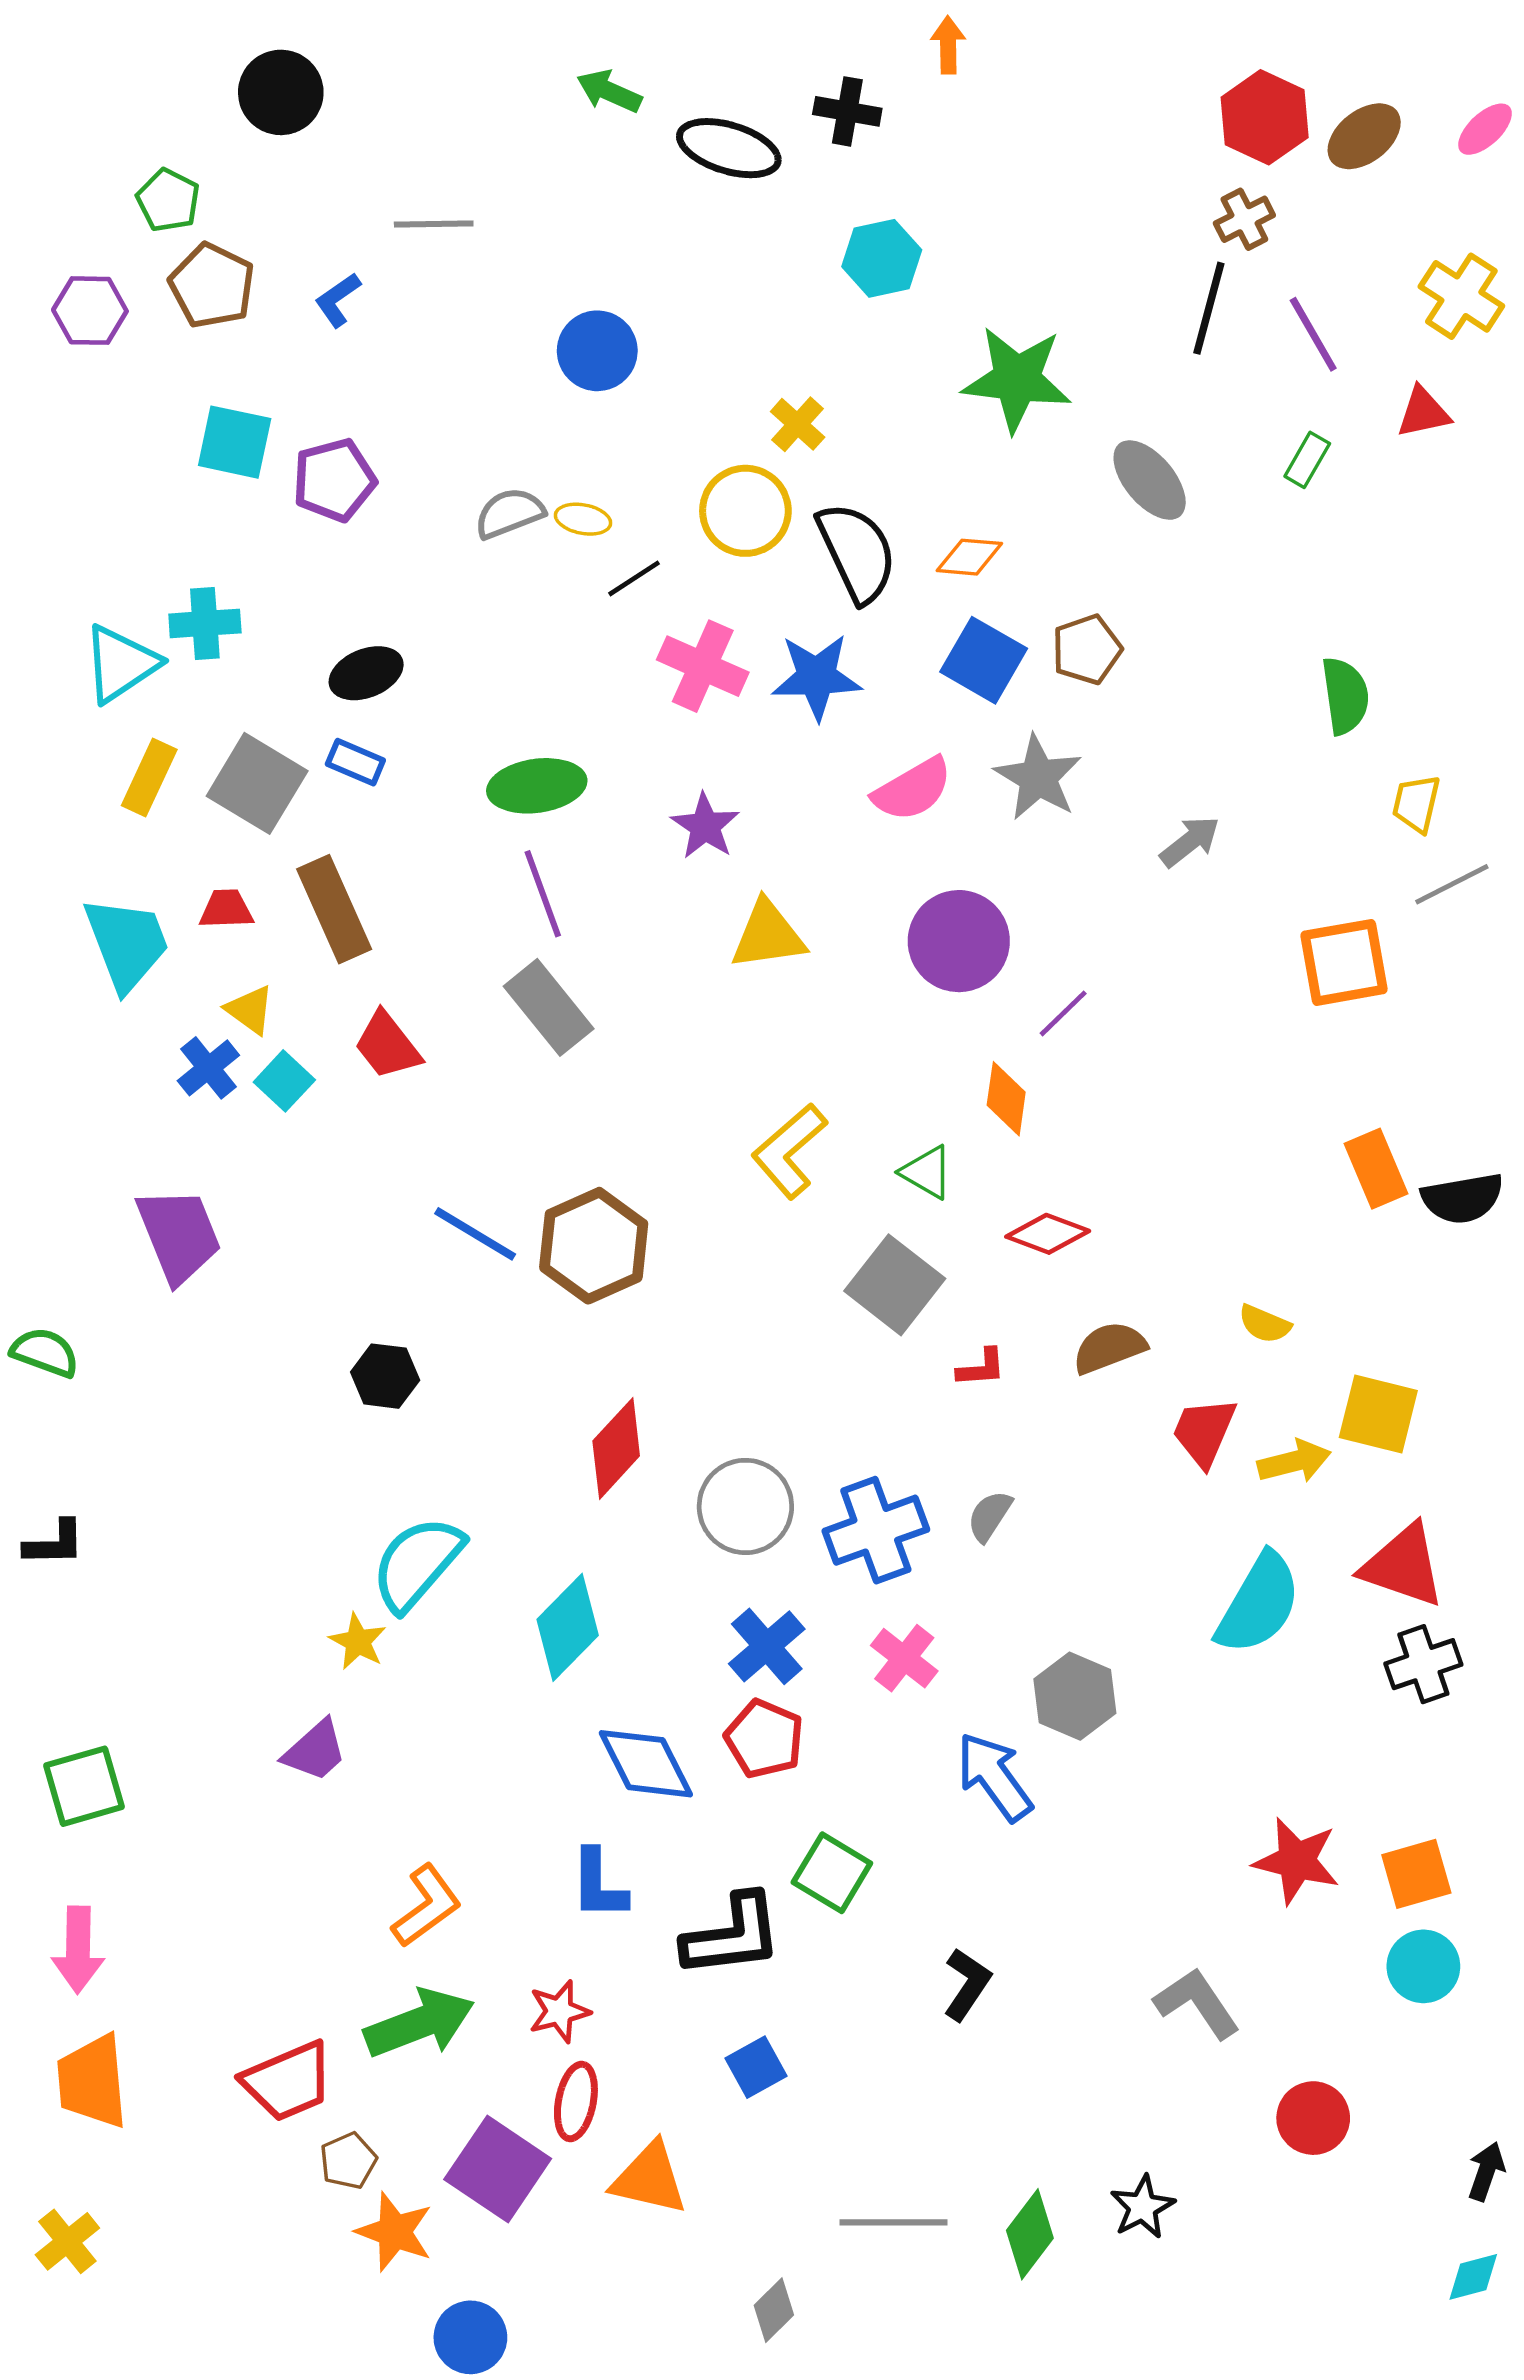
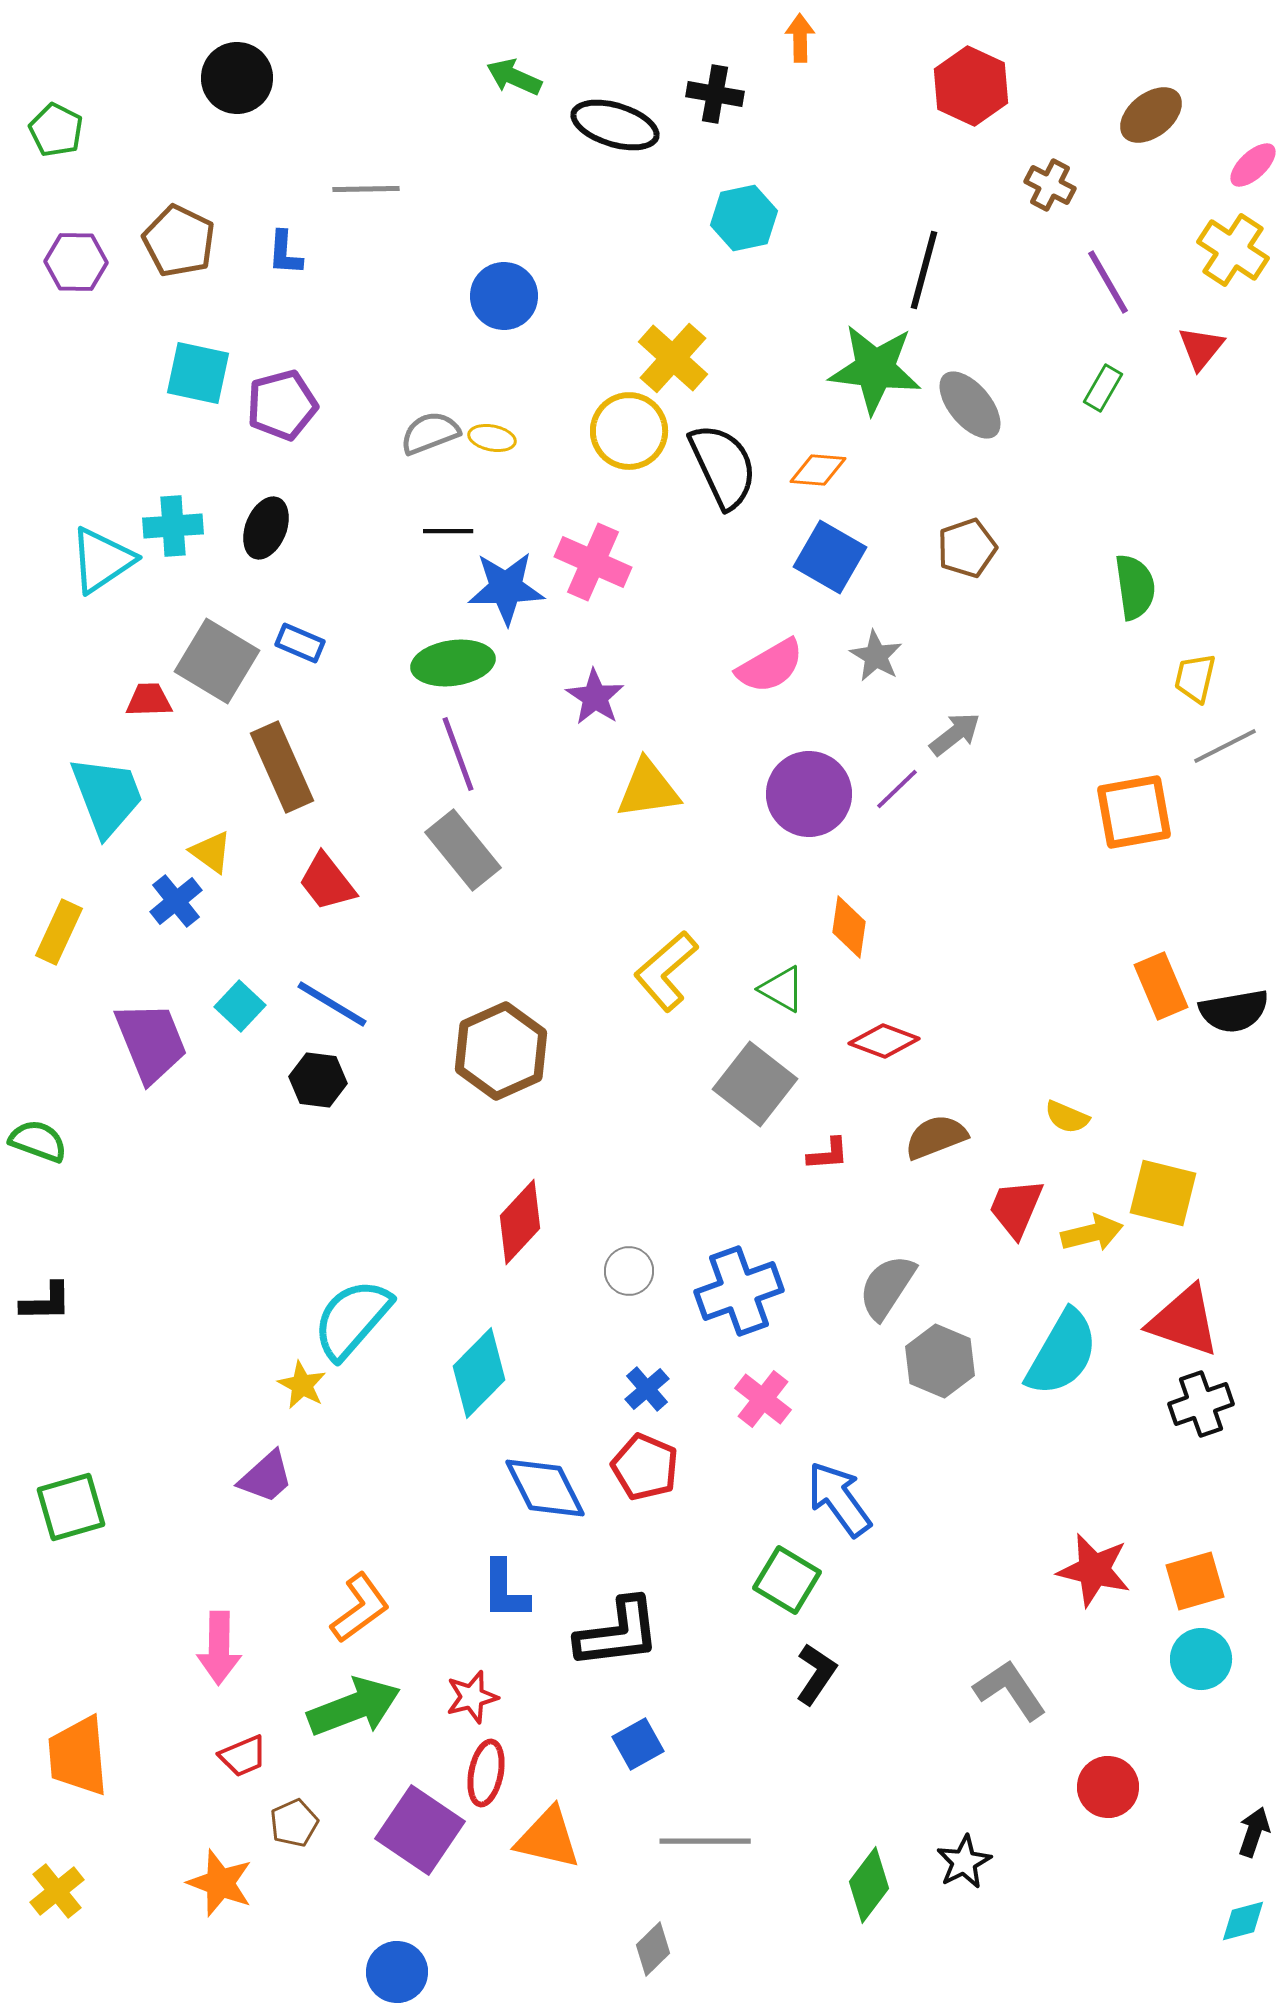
red hexagon: (1265, 117) -> (971, 86), moved
pink ellipse: (1485, 129) -> (1253, 165), moved
green pentagon: (168, 200) -> (56, 130), moved
brown cross: (1244, 219) -> (1050, 185), turned -36
blue L-shape: (338, 300) -> (285, 253), turned -51
black line: (1209, 308) -> (924, 270), moved
green star: (1017, 379) -> (875, 369), moved
red triangle: (1423, 412) -> (1201, 348), turned -39
yellow cross: (798, 424) -> (673, 358), size x1.5
black line: (634, 578) -> (448, 531), moved, turned 33
brown pentagon: (1087, 650) -> (967, 548), moved
black ellipse: (366, 673) -> (266, 528), moved, turned -46
blue star: (817, 677) -> (506, 588), moved
yellow rectangle: (149, 778) -> (59, 932), moved
gray star: (1038, 778) -> (876, 656), size x0.7
gray arrow: (1190, 842) -> (955, 734), moved
red trapezoid: (226, 909) -> (149, 700), moved
purple line: (1063, 1013) -> (897, 789), moved
cyan square: (284, 1081) -> (240, 1006), moved
blue line: (475, 1234) -> (332, 1004), moved
black hexagon: (385, 1376) -> (318, 1080), moved
gray circle: (745, 1506) -> (629, 1271), size x0.6
gray semicircle: (990, 1516) -> (887, 1287), moved, size x1.5
blue cross: (767, 1646) -> (647, 1389), size x0.7
gray hexagon: (1075, 1696) -> (940, 1361), moved
green square: (832, 1873) -> (787, 1580), moved
pink arrow: (78, 1950) -> (219, 1648), moved
red trapezoid: (288, 2081) -> (243, 1756), size x0.6
gray line: (894, 2222) -> (705, 1841), moved
orange star: (395, 2232) -> (220, 1883), moved

